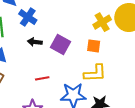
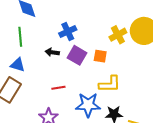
blue cross: (28, 17) -> (68, 32), moved, turned 30
orange square: (94, 46) -> (100, 56), moved

